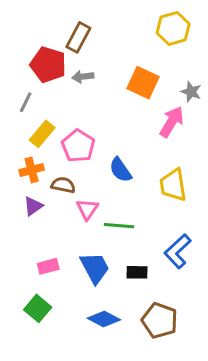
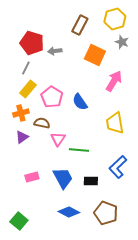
brown rectangle: (78, 37) -> (80, 25), moved
gray star: (191, 92) -> (122, 42), moved
gray line: (26, 102) -> (26, 68), moved
blue semicircle: (120, 170) -> (80, 102), moved
green square: (38, 308) -> (19, 221), moved

